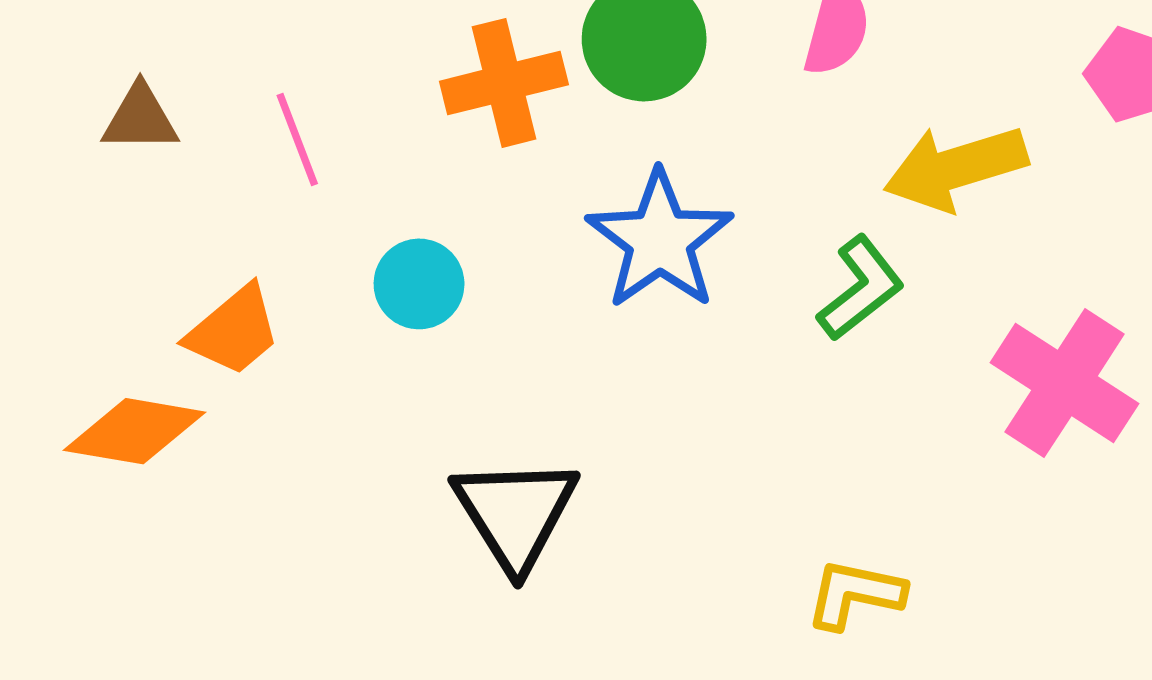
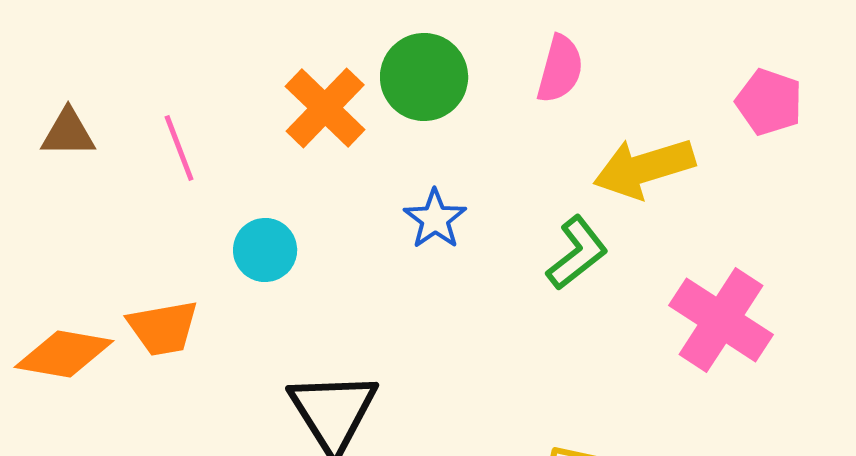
orange cross: (504, 83) -> (325, 108), turned -32
blue star: (660, 240) -> (435, 219), size x0.6
orange trapezoid: (234, 331) -> (163, 328), moved, turned 30

